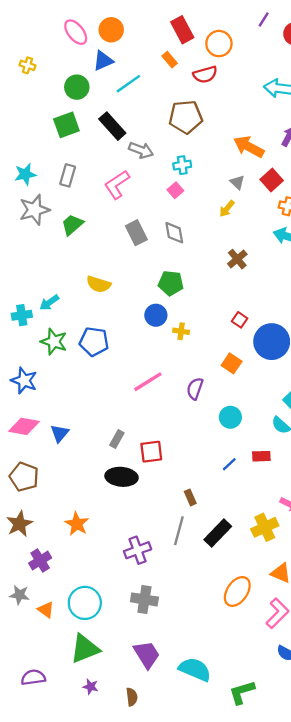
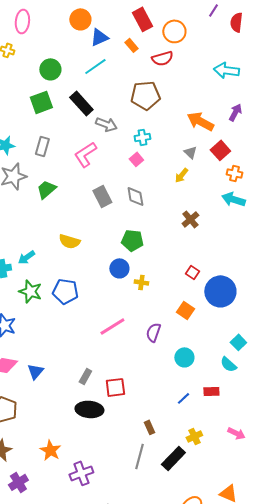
pink ellipse: (76, 32) -> (22, 21), moved, turned 45
blue triangle: (103, 61) -> (99, 37), moved
yellow cross: (265, 527) -> (194, 436), moved, size x0.7
purple cross: (138, 550) -> (81, 473), moved

